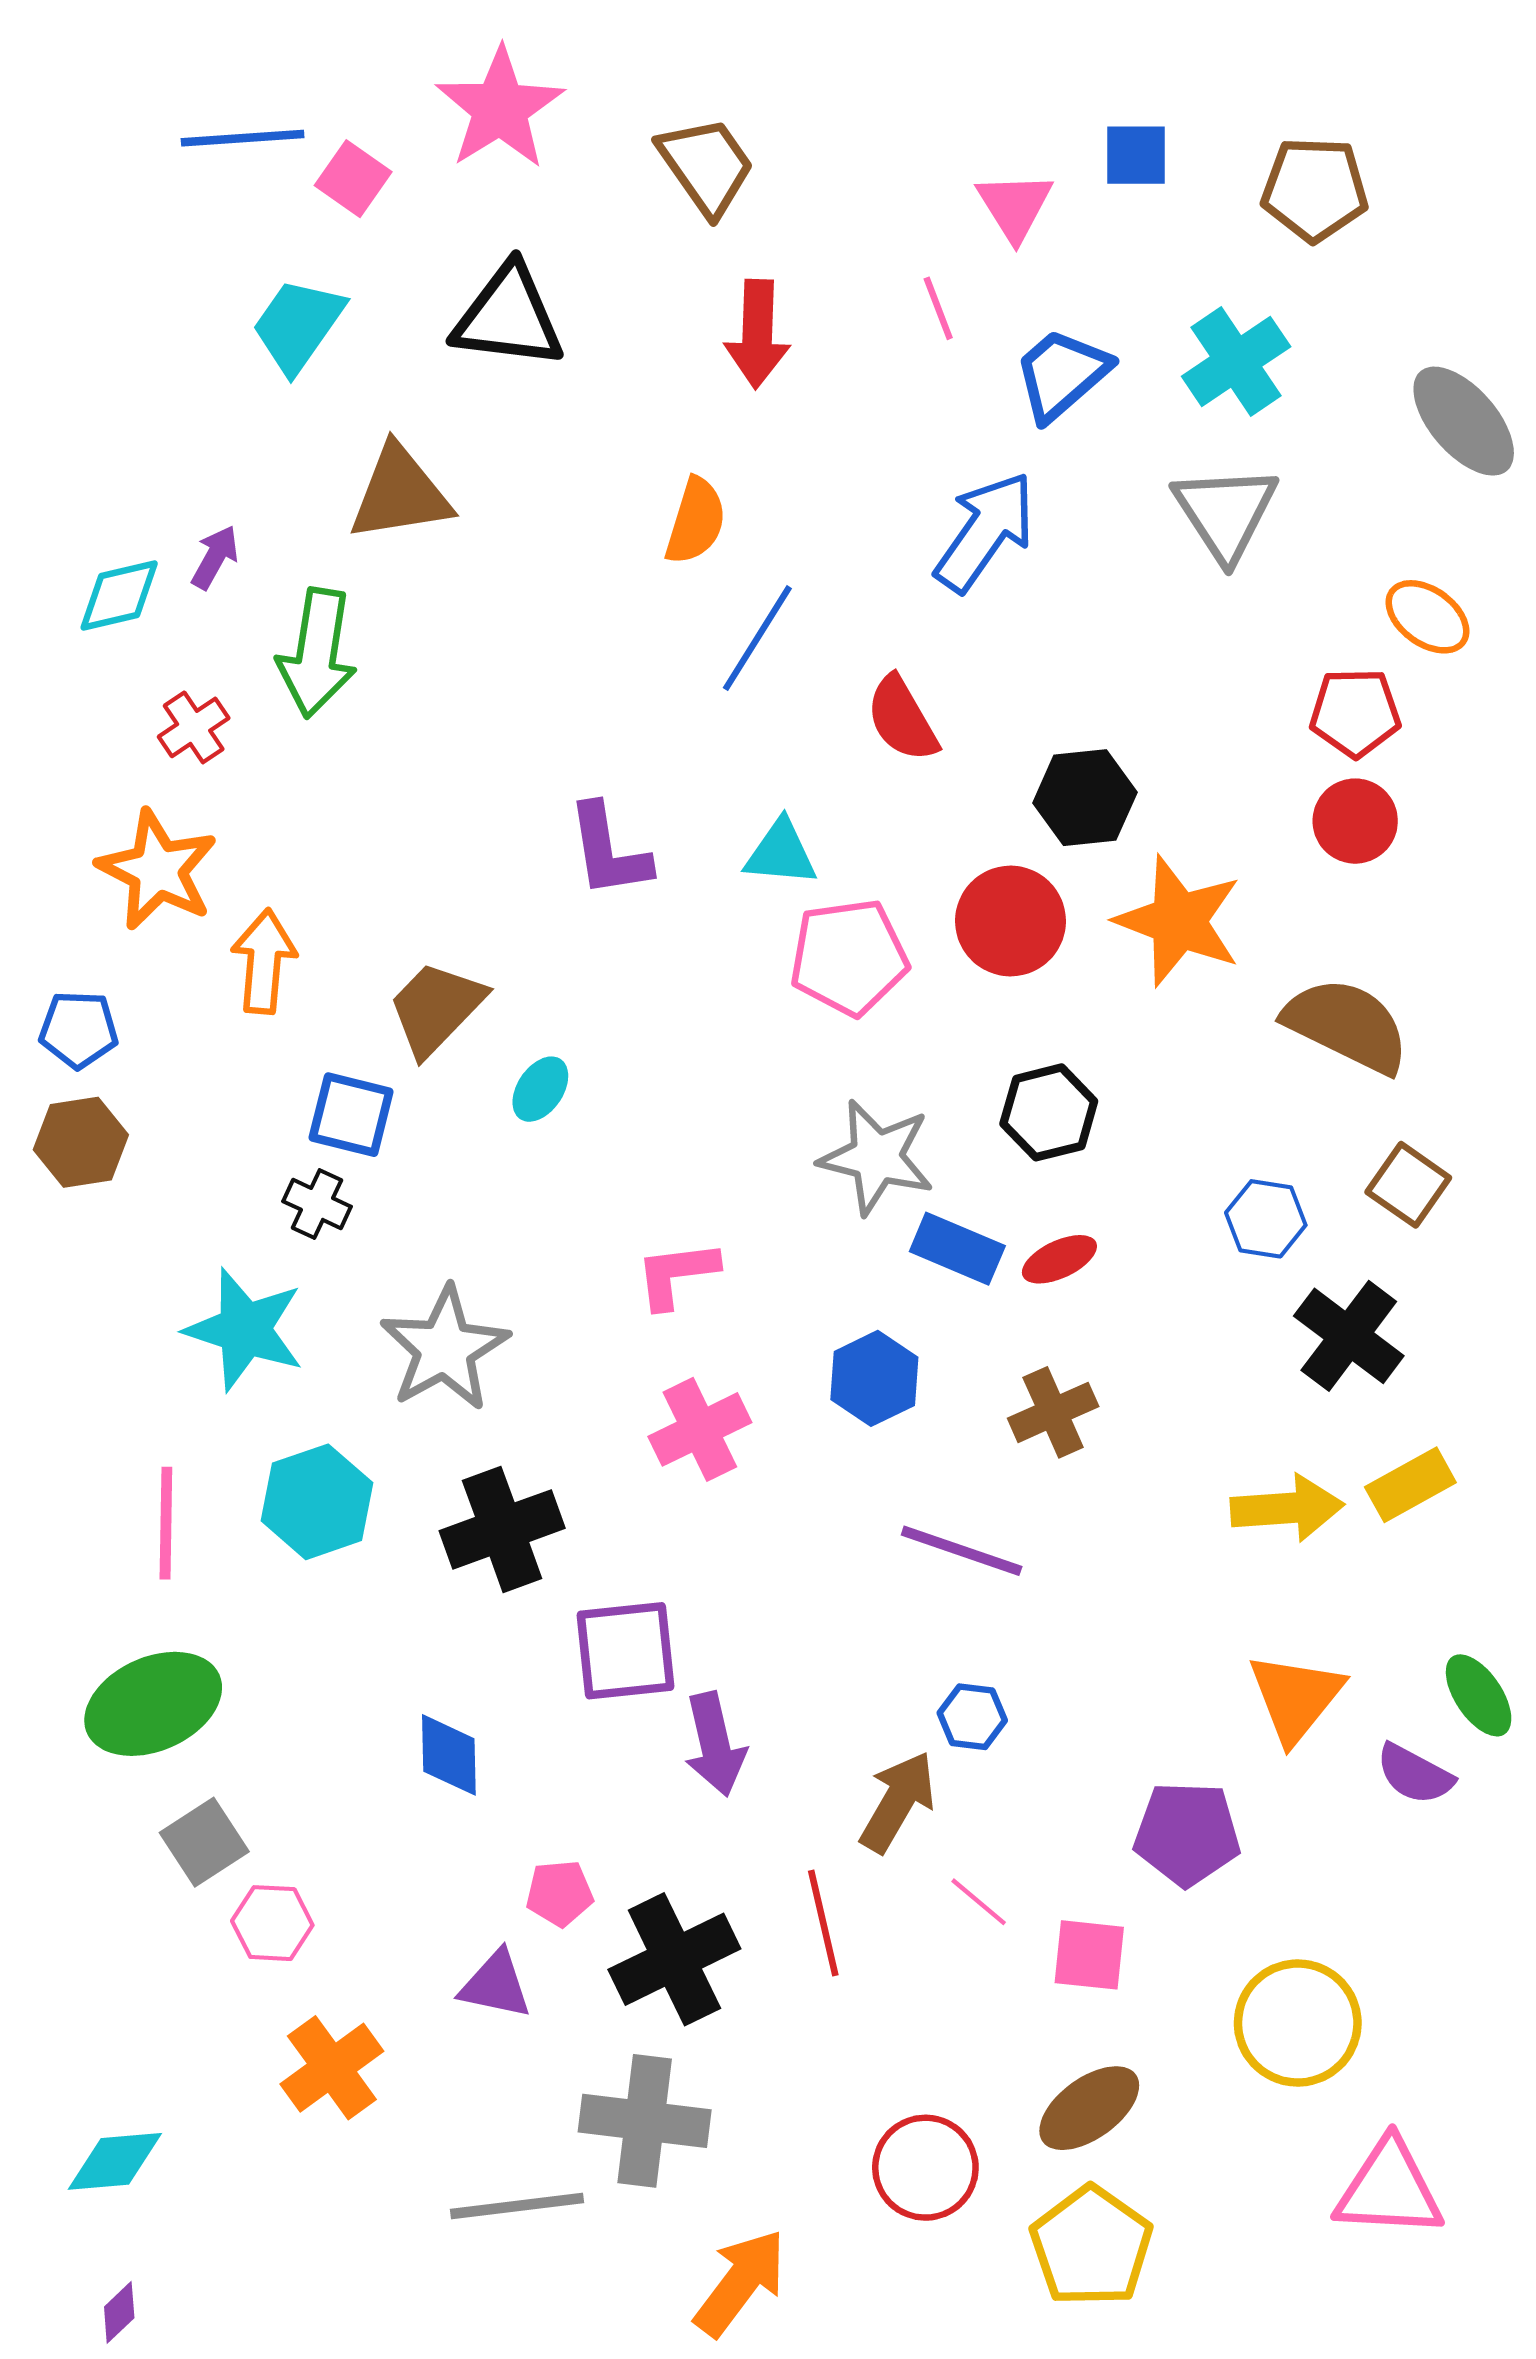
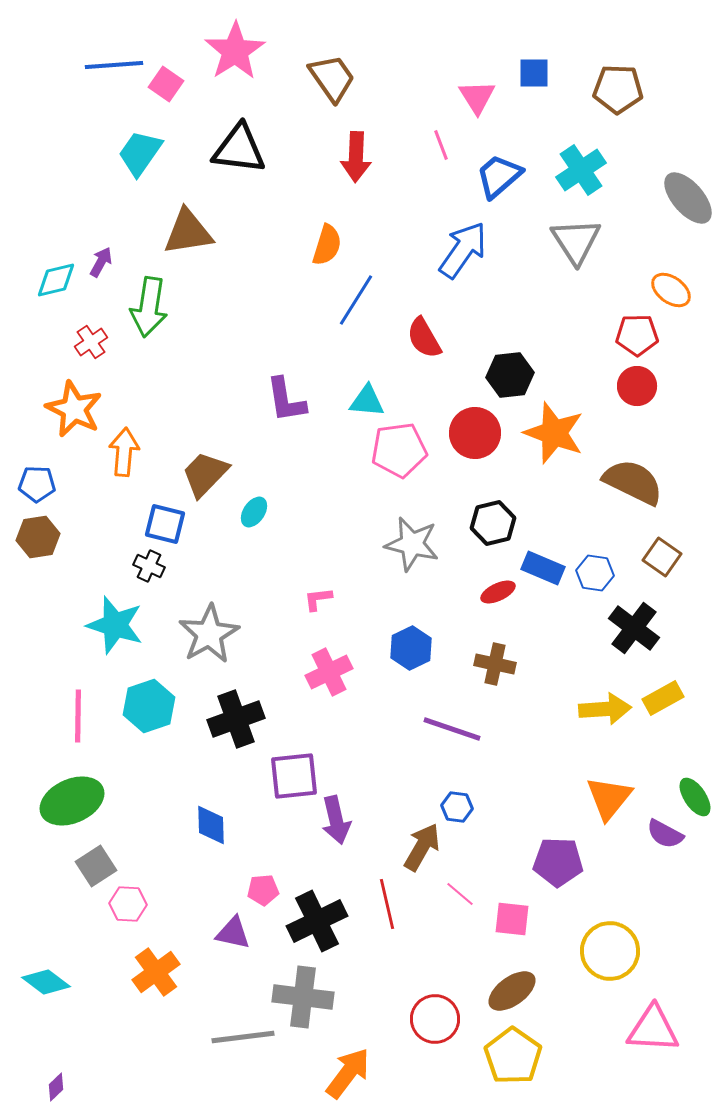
blue rectangle: (957, 1249) -> (543, 568), moved
pink L-shape: (677, 1274) -> (318, 599), size x0.7
brown cross: (1053, 1412) -> (495, 664), turned 36
cyan diamond: (115, 2161) -> (46, 982), moved, turned 42

